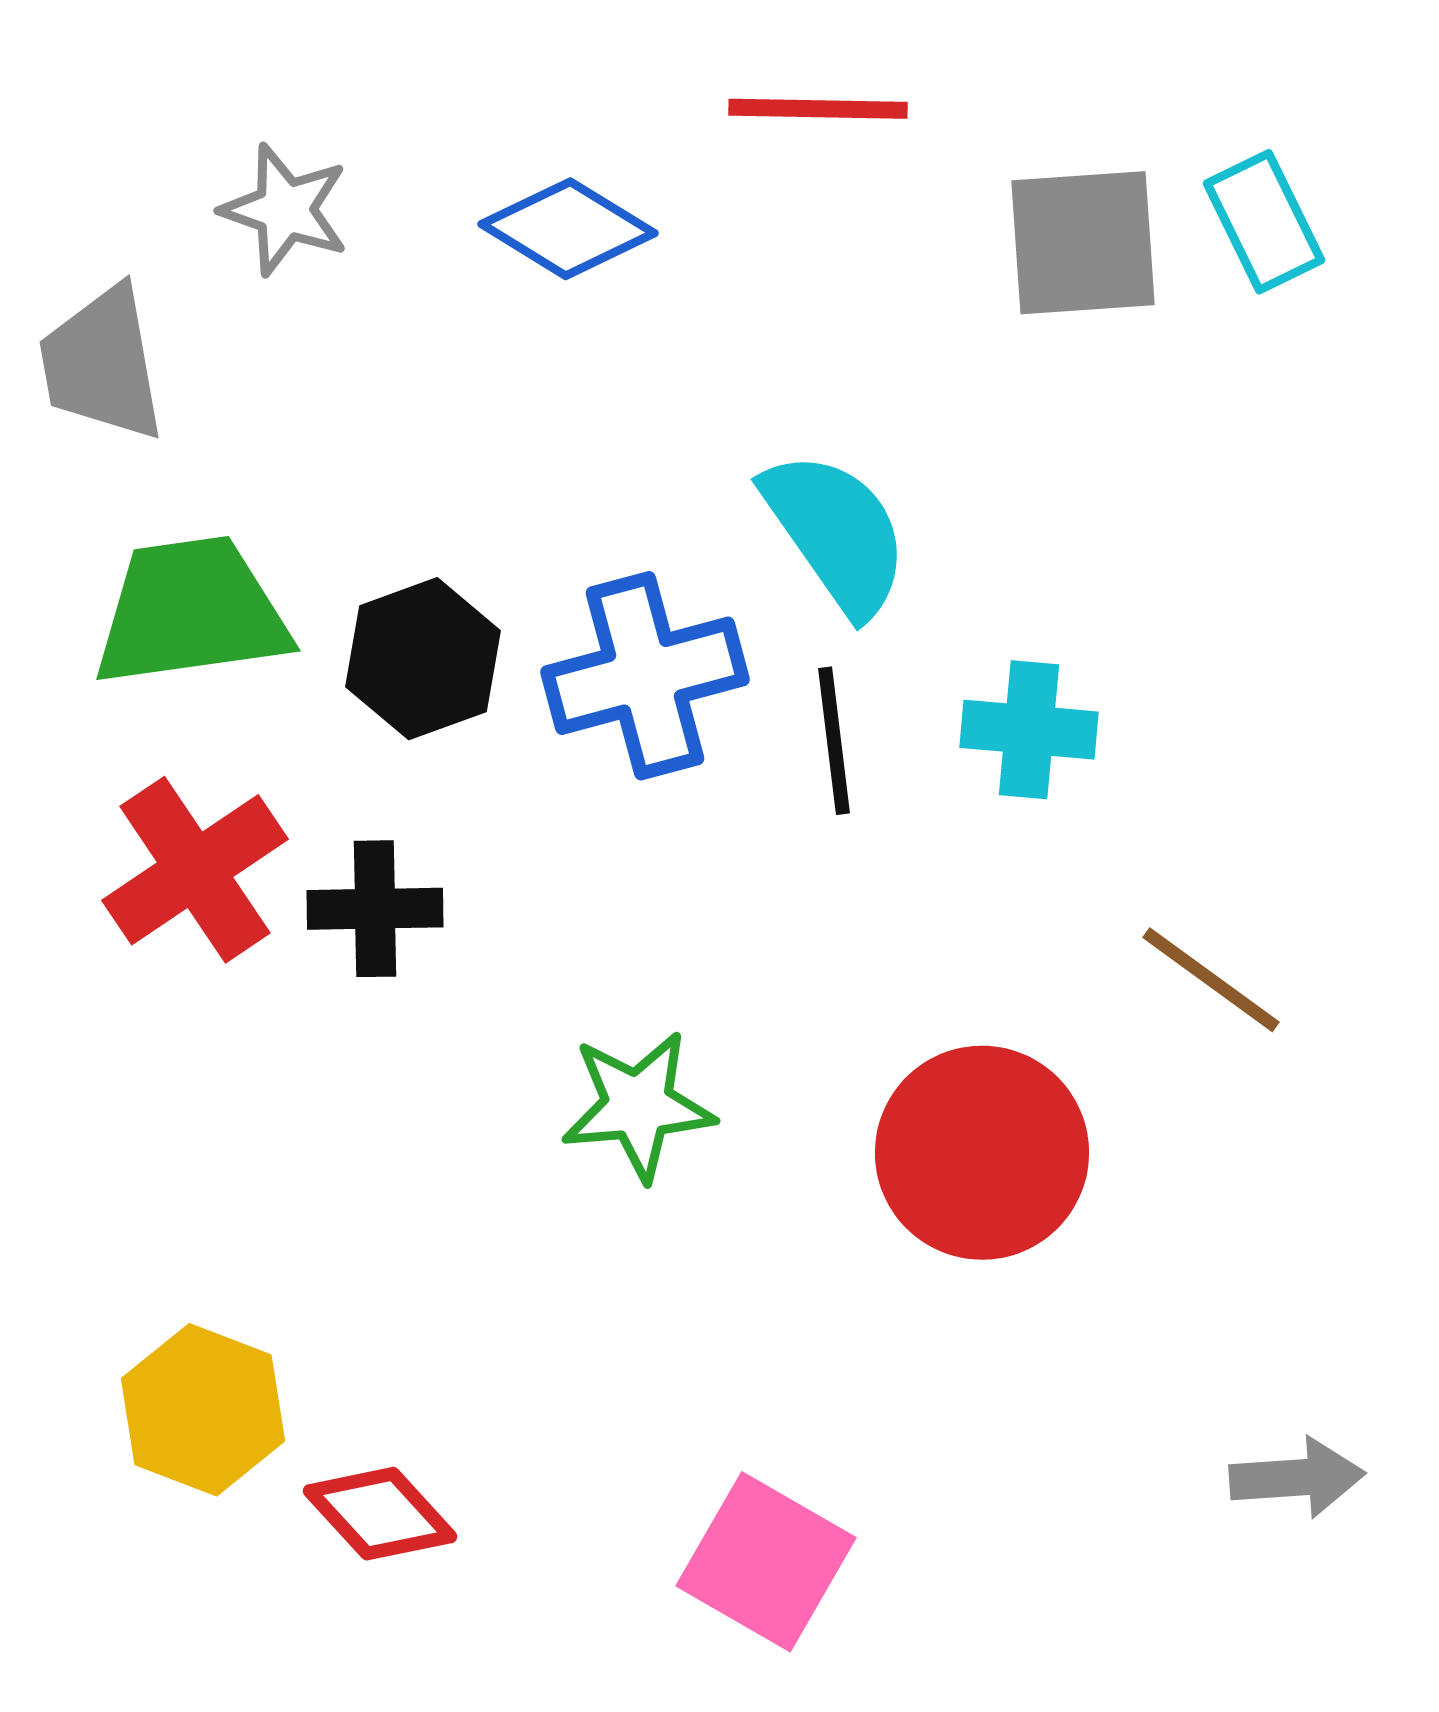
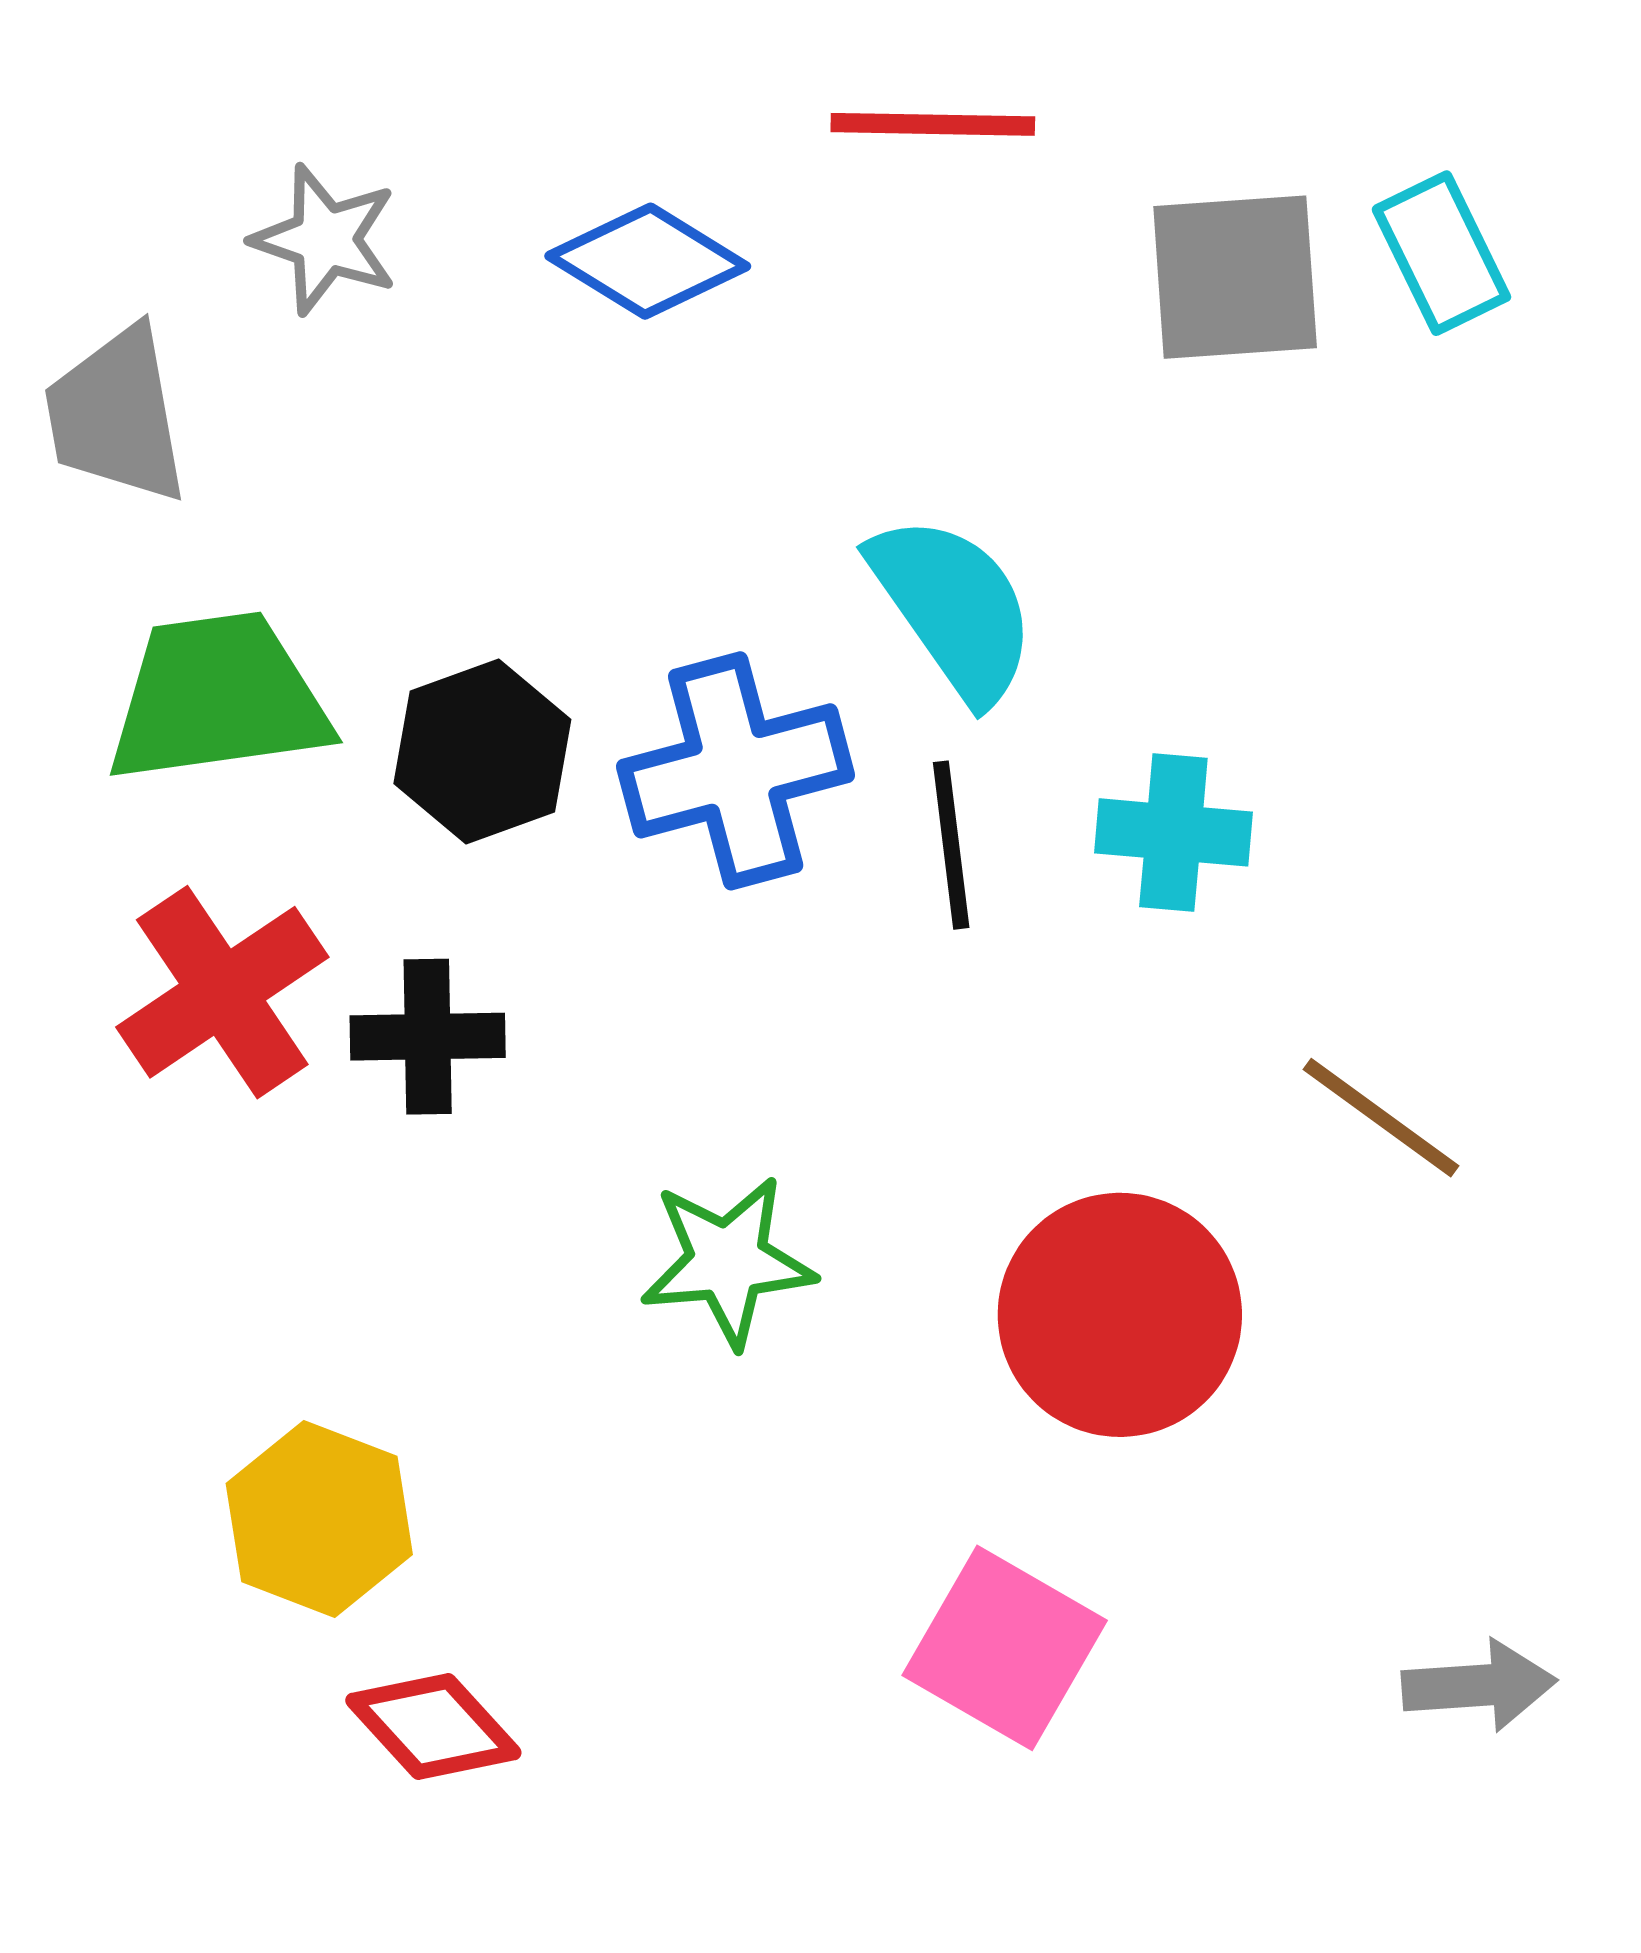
yellow hexagon: (203, 1410) -> (319, 1519), moved
pink square: (766, 1562) -> (1005, 1648), moved

